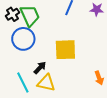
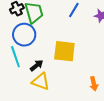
cyan line: (23, 82) -> (15, 57), moved

